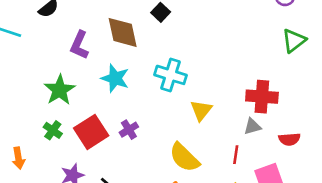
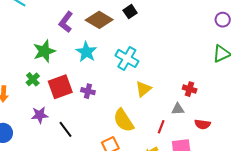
brown diamond: (123, 32) -> (99, 20), turned -60
red cross: (262, 97) -> (190, 89), size x0.6
purple cross: (129, 130) -> (88, 91), turned 32

